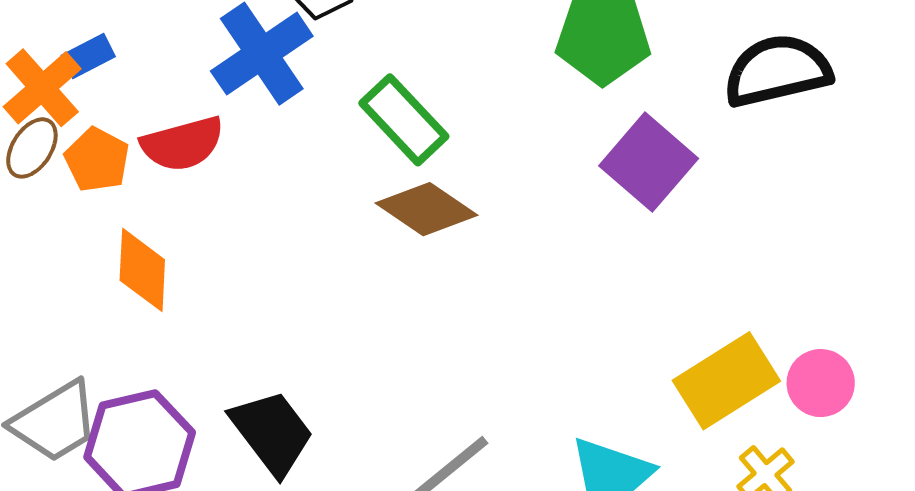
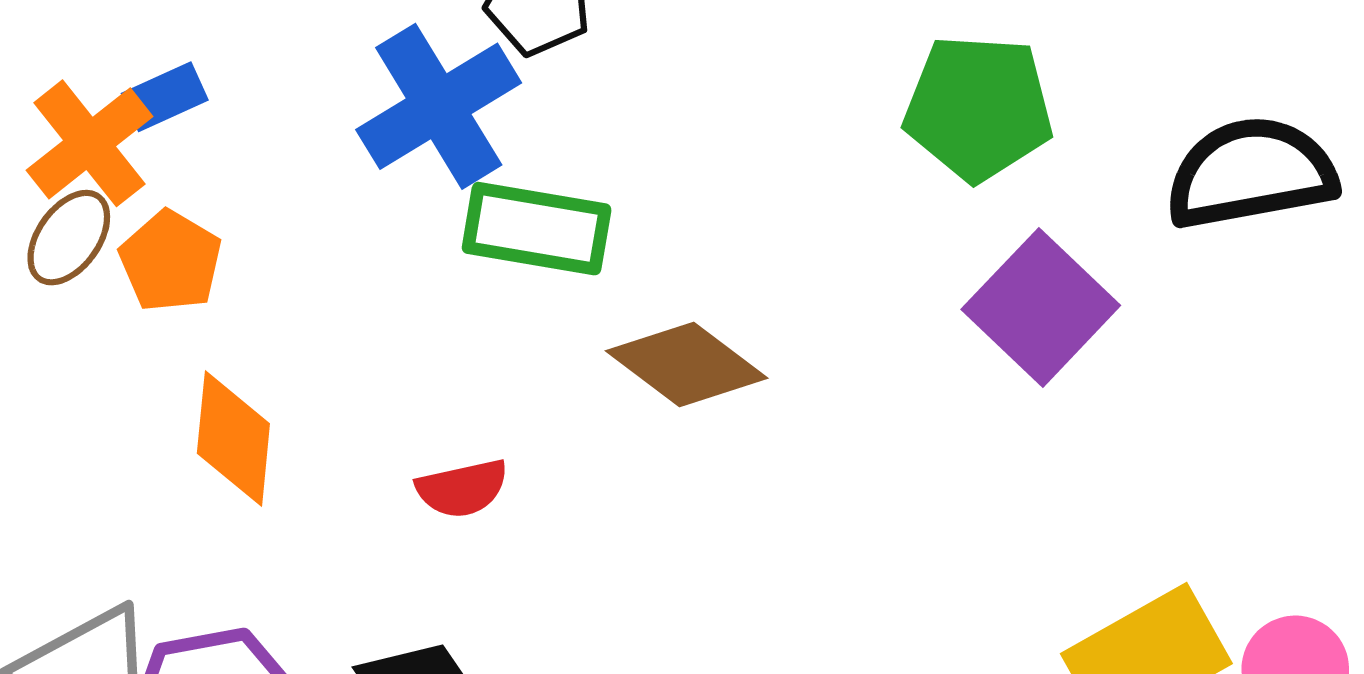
green rectangle: (404, 120) -> (537, 229), moved, turned -40
red semicircle: (183, 144) -> (462, 488), moved, size x0.7

